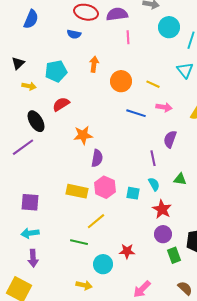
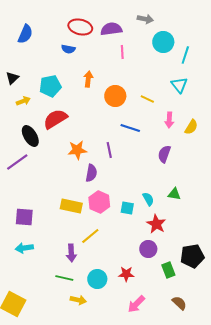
yellow arrow: (29, 86) -> (23, 101), turned -32
red semicircle: (61, 104) -> (55, 119), size x1.4
pink arrow: (164, 107) -> (169, 120), moved, turned 84
purple line: (153, 158) -> (109, 150), moved
purple circle: (163, 234) -> (148, 249), moved
green line: (79, 242) -> (64, 278), moved
red star: (127, 251) -> (126, 274), moved
purple arrow: (33, 258) -> (71, 253), moved

